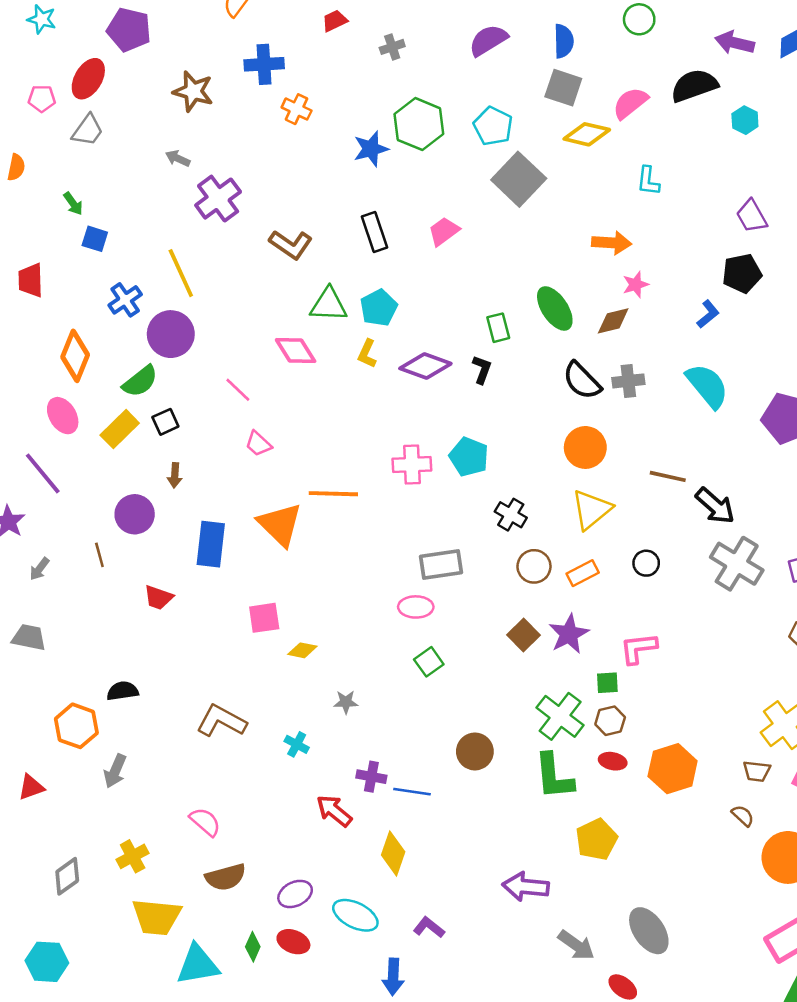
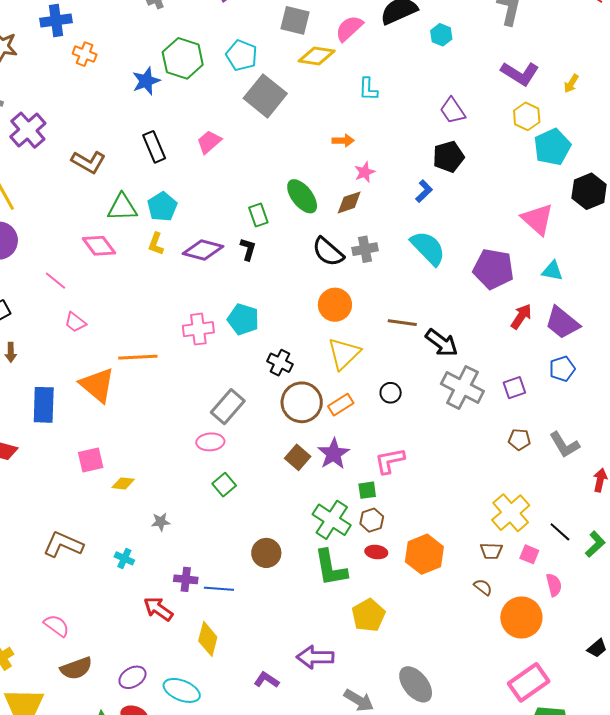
orange arrow: (612, 243) -> (343, 141), size x0.7
gray rectangle: (441, 564) -> (228, 407), turned -36
brown circle: (534, 566) -> (302, 402), size x1.5
purple L-shape: (429, 927) -> (267, 680), moved

